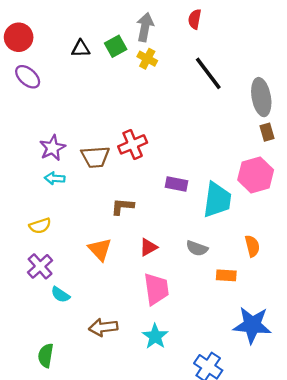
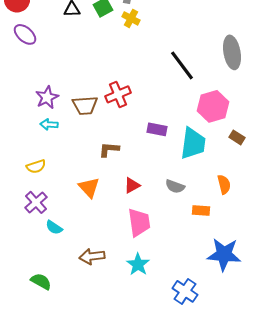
black line: (208, 73) -> (182, 65), moved
brown rectangle: (267, 132) -> (237, 137), moved, turned -42
pink hexagon: (256, 175) -> (213, 106), moved
green semicircle: (46, 356) -> (41, 281), turned 110

